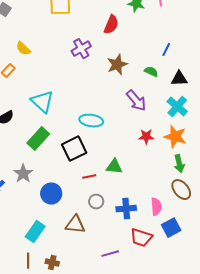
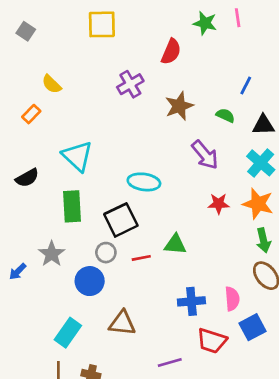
green rectangle: (38, 139) -> (72, 206), turned -45
gray circle: (96, 202) -> (106, 253), moved

